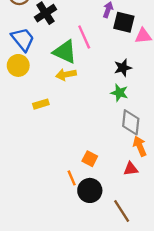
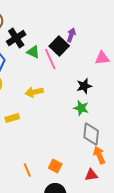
black square: (124, 22) -> (59, 46), moved, turned 30
green triangle: (65, 52) -> (33, 52), moved, size x0.6
orange line: (72, 178) -> (27, 170), moved

